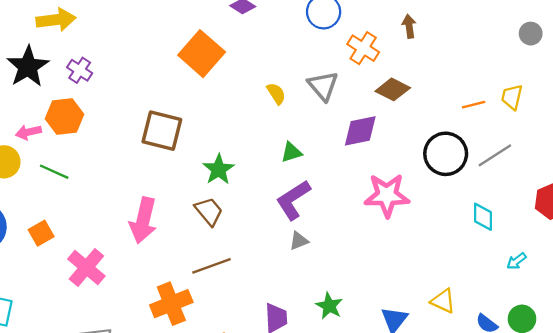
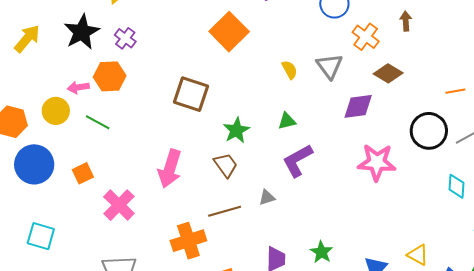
green triangle: (291, 152) -> (287, 121), moved
gray triangle: (299, 241) -> (267, 197), moved

